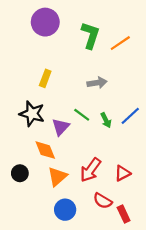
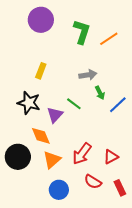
green arrow: (106, 120) -> (100, 93), moved
black circle: (20, 173) -> (18, 157), size x1.6
red rectangle: (124, 214) -> (120, 188), moved

